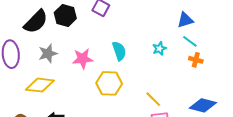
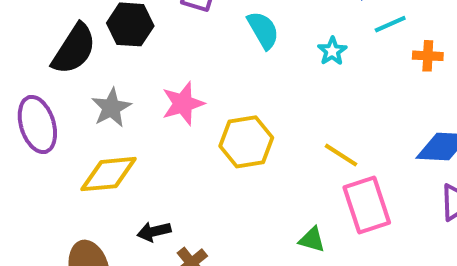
cyan line: (190, 41) -> (390, 24), turned -49
cyan semicircle: (119, 51) -> (263, 30), moved
orange cross: (196, 60) -> (428, 56), moved

